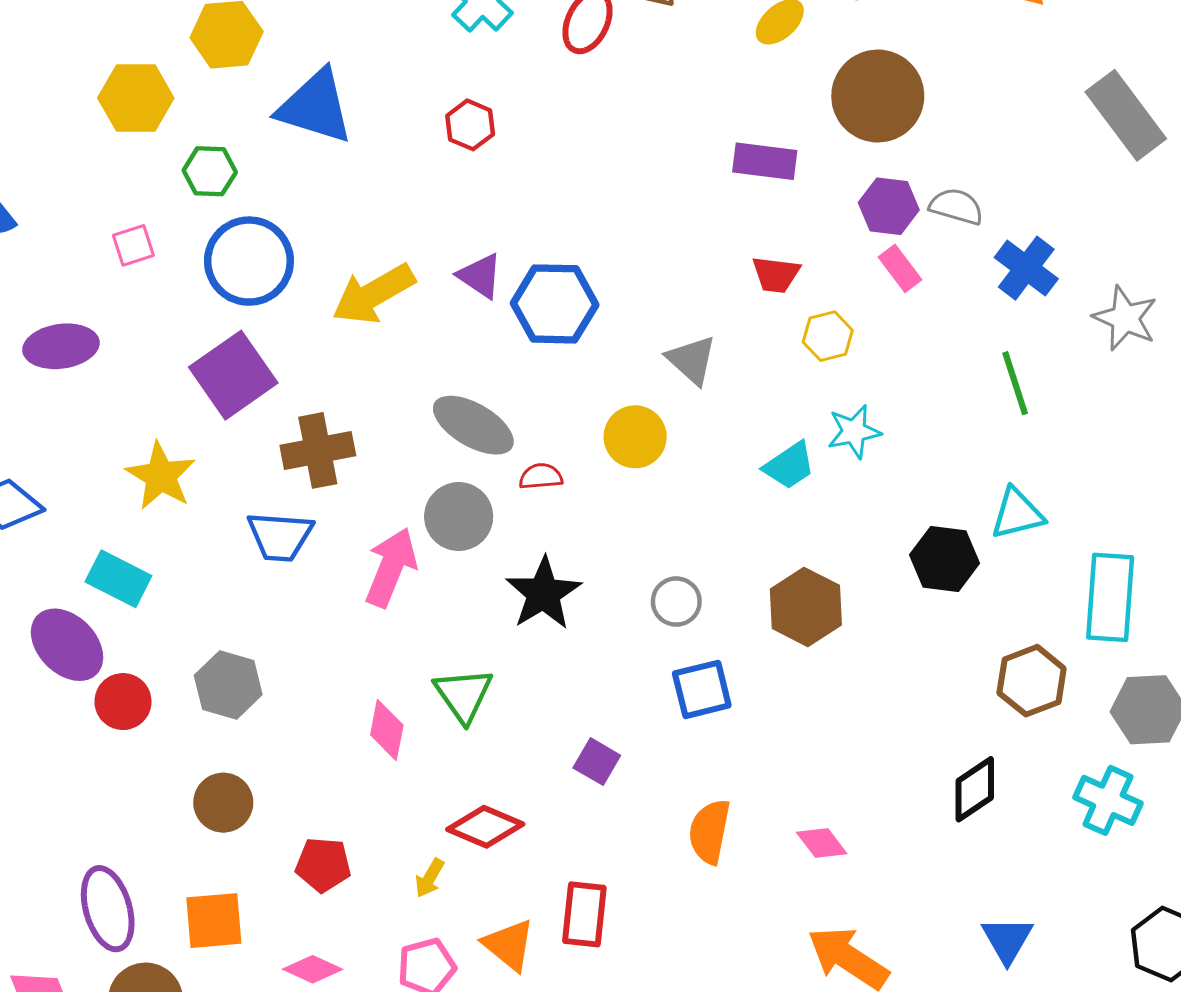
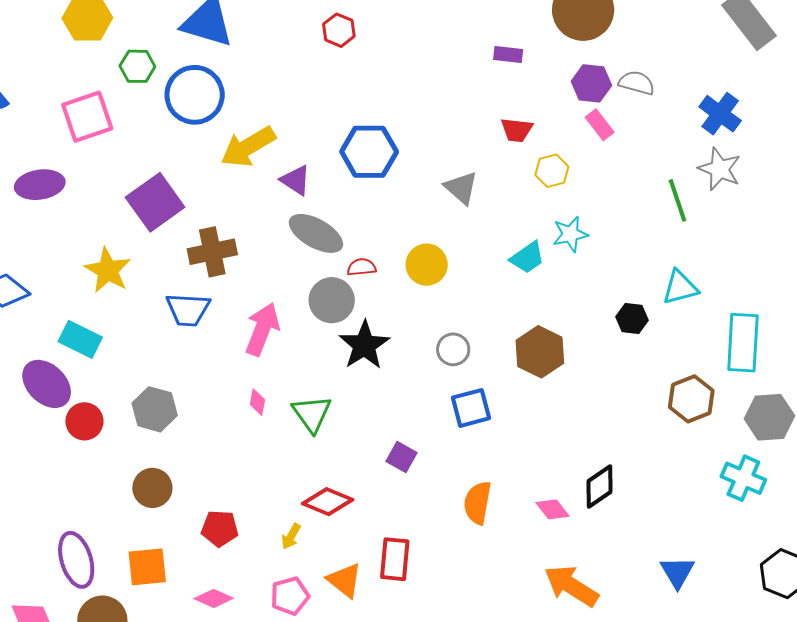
red hexagon: (470, 125) -> (339, 30), moved
purple rectangle: (765, 161) -> (508, 54), size x0.7
pink square: (133, 245) -> (87, 117), size x1.8
blue circle: (249, 261) -> (195, 95), moved
blue cross: (1026, 268) -> (720, 114), moved
purple triangle: (480, 276) -> (296, 180), moved
gray star: (1125, 318) -> (720, 169), moved
yellow circle: (635, 437) -> (427, 265), moved
gray circle: (459, 517) -> (332, 300), moved
black hexagon: (945, 559) -> (632, 318), size x0.7
pink diamond: (387, 730) -> (257, 402), moved, size x0.7
black diamond: (975, 789) -> (600, 487), moved

